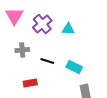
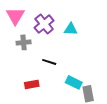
gray cross: (22, 50) -> (24, 42), moved
cyan rectangle: (74, 67) -> (74, 82), moved

